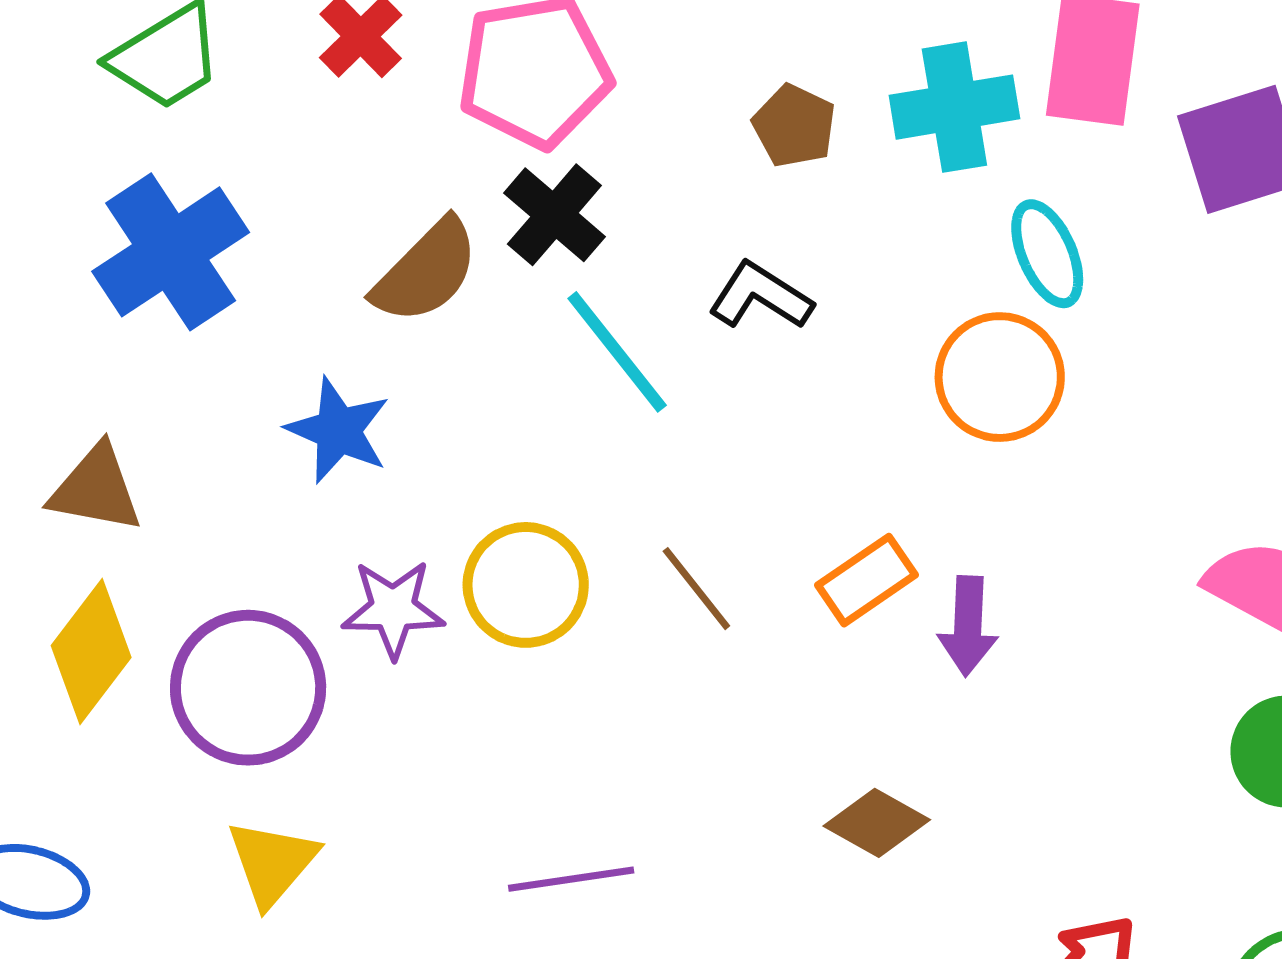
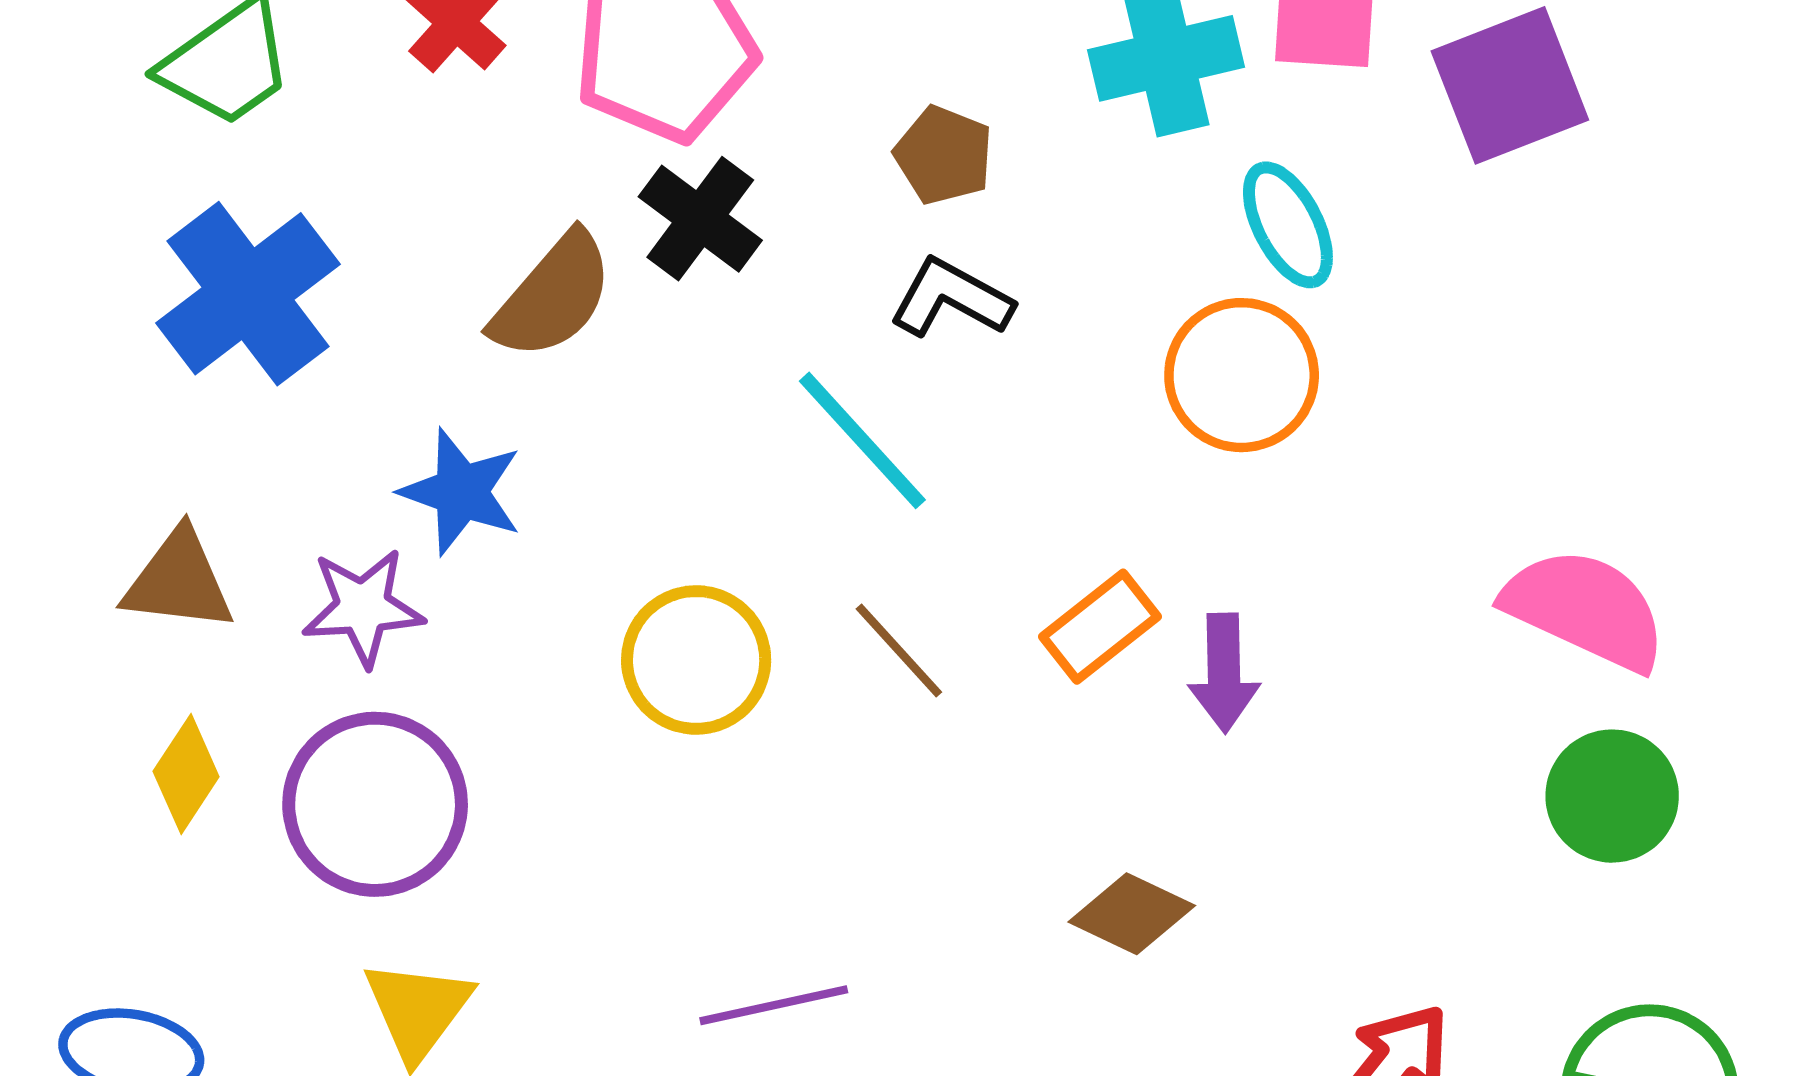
brown pentagon: (794, 126) -> (944, 155), moved
cyan line: (617, 352) -> (862, 440), moved
purple star: (393, 609) -> (363, 607), moved
yellow diamond: (91, 651) -> (186, 774), size x0.7

